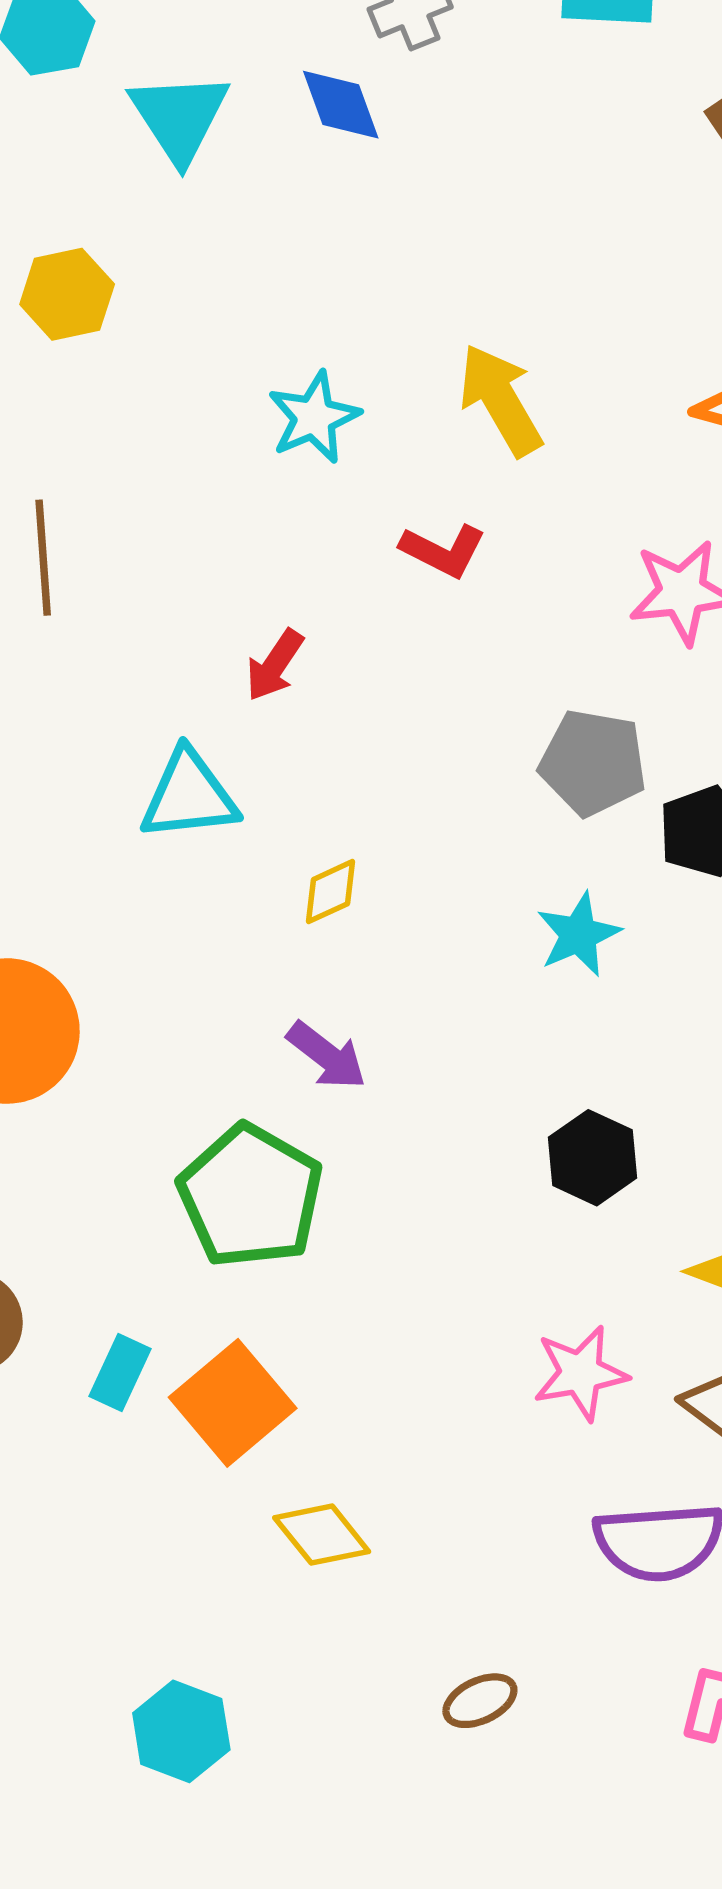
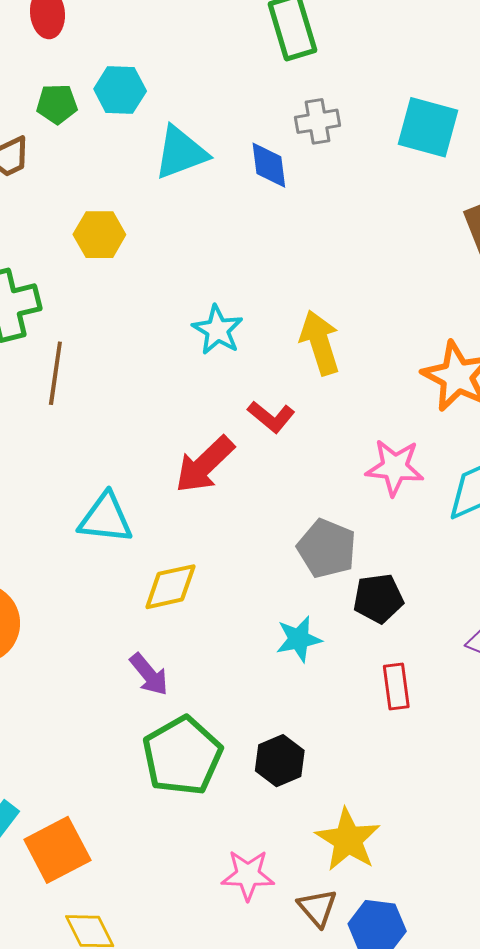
cyan triangle: (179, 117) -> (181, 153), turned 30
cyan star: (314, 417) -> (218, 330), turned -30
red arrow: (275, 665) -> (205, 465), moved, size x1.6
yellow diamond: (331, 892) -> (170, 587), size x1.5
green pentagon: (251, 1196) -> (182, 756), moved

